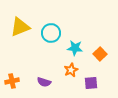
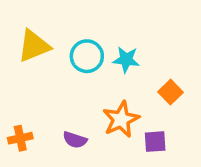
cyan star: (75, 48) -> (126, 60), moved
orange star: (71, 70) -> (121, 119), size x1.5

